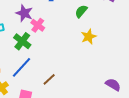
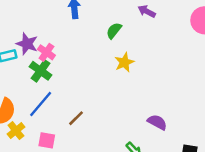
purple star: (24, 13) -> (27, 44), moved
pink cross: (38, 25) -> (46, 52), moved

